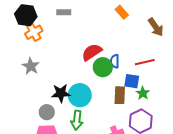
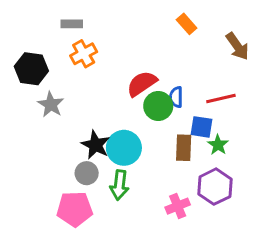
gray rectangle: (64, 12) -> (72, 24), moved
black hexagon: (26, 15) -> (31, 69), moved
orange cross: (34, 32) -> (84, 54), moved
black star: (61, 93) -> (96, 145), turned 30
gray circle: (47, 112) -> (87, 173), moved

